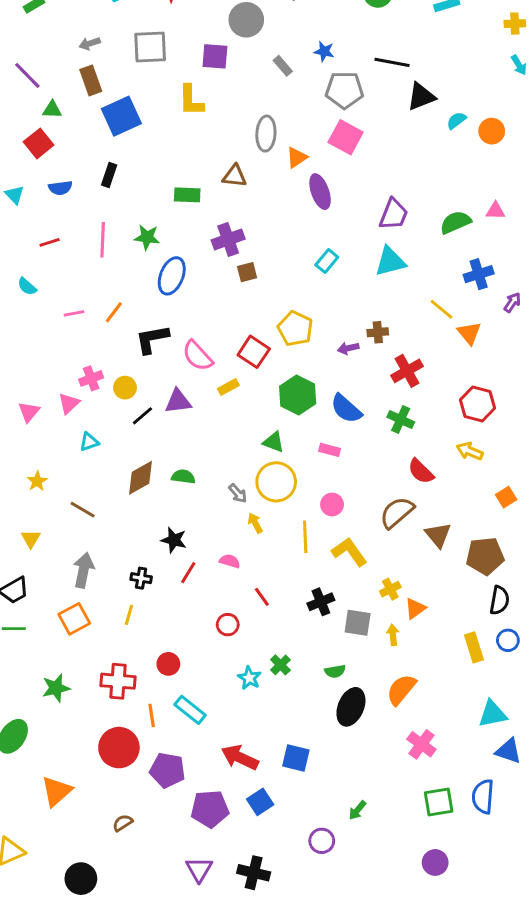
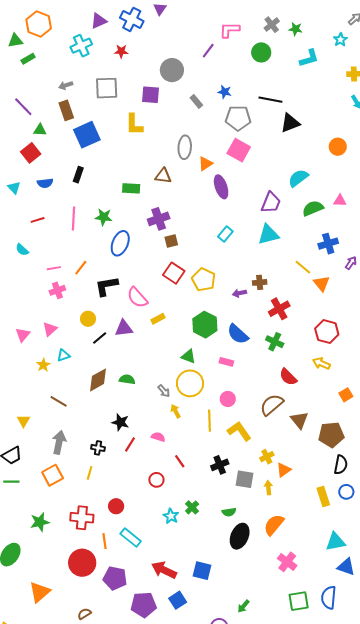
cyan semicircle: (456, 120) -> (298, 178), moved, size x1.5
red square: (254, 352) -> (174, 273), moved
pink cross: (91, 378) -> (57, 290), moved
yellow star: (37, 481) -> (43, 365), moved

